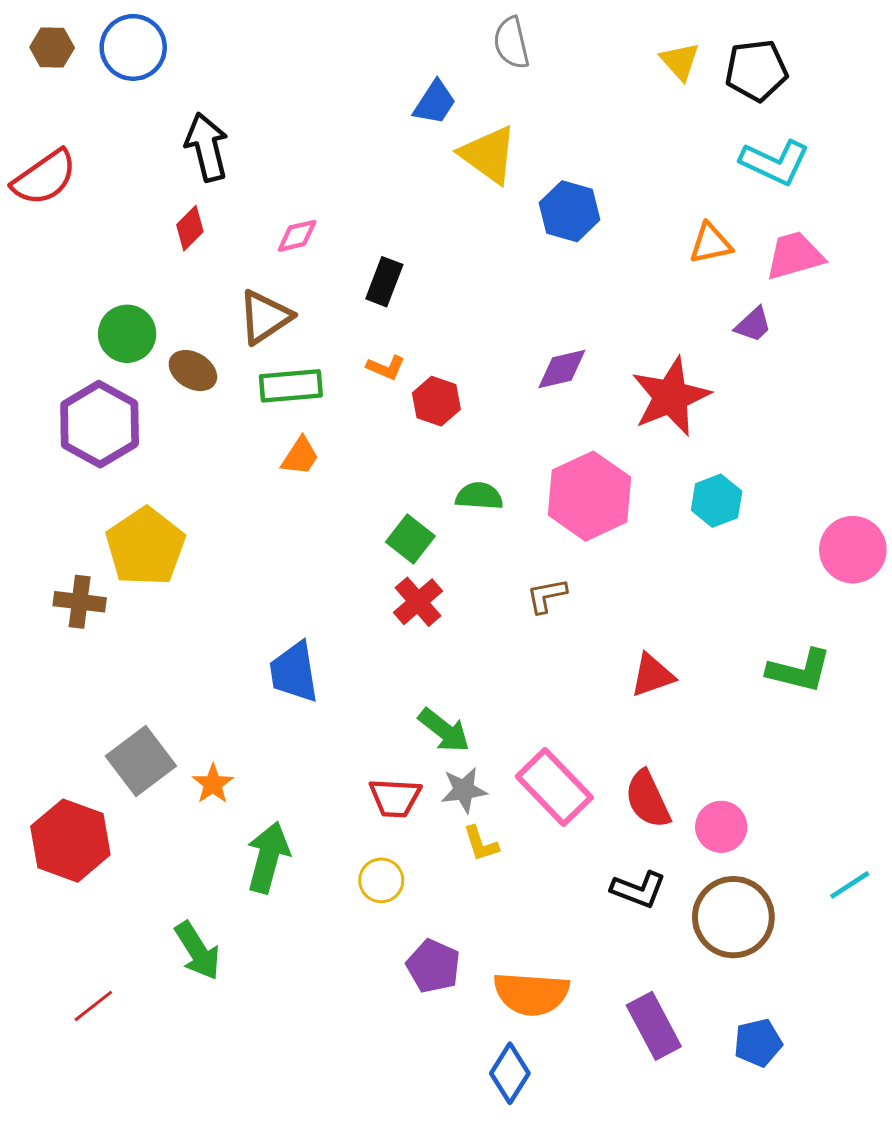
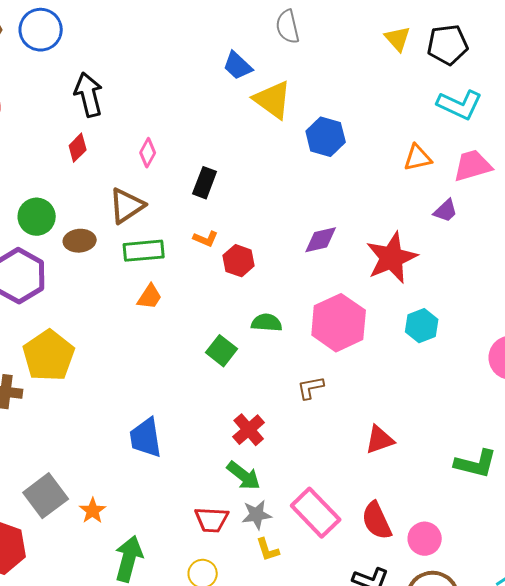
blue trapezoid: (435, 103) -> (238, 66), turned 100
pink diamond: (297, 236) -> (148, 153), turned -48
brown ellipse: (193, 371) -> (80, 241), turned -36
red cross: (418, 602) -> (249, 430), moved
green L-shape: (799, 671) -> (476, 464), moved

